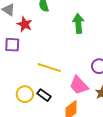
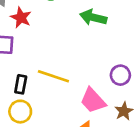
green arrow: (78, 24) -> (93, 17), turned -72
black rectangle: (44, 95) -> (21, 84), moved, turned 64

